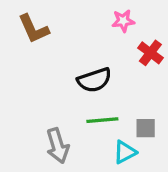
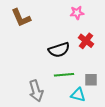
red cross: (150, 53) -> (86, 41), moved
cyan triangle: (125, 152) -> (78, 95), turned 42

